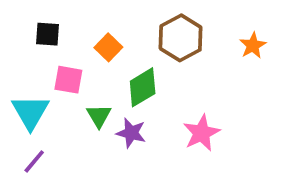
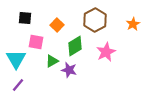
green triangle: (99, 116) -> (52, 61), turned 32
pink star: (201, 133) -> (106, 52), moved

